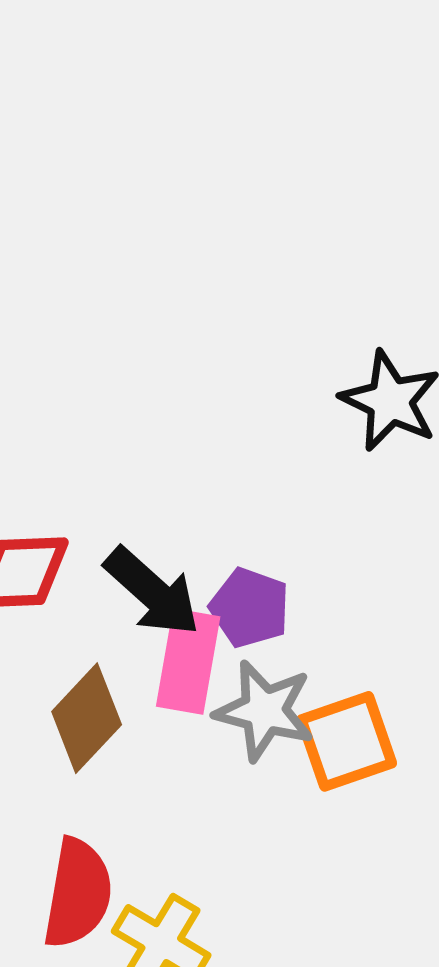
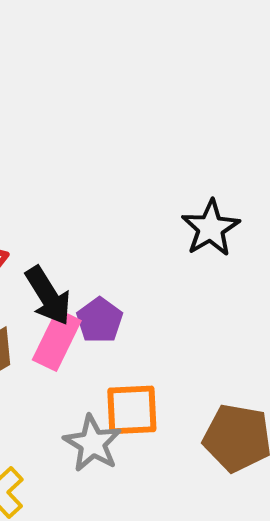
gray star: (264, 711) -> (92, 443), moved

